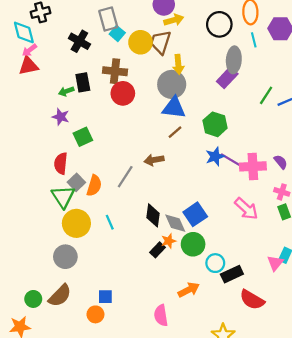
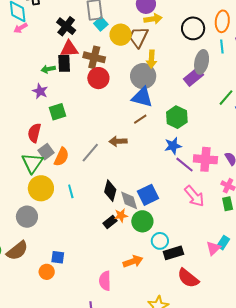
red triangle: (28, 66) -> (69, 49), moved
purple line: (231, 160) -> (184, 165), moved

